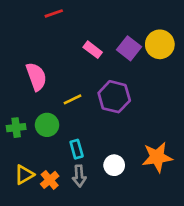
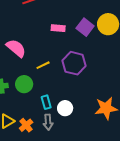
pink rectangle: (93, 50) -> (58, 28), turned -32
pink semicircle: (36, 77) -> (16, 48), turned -30
white circle: (114, 165) -> (65, 108), moved

